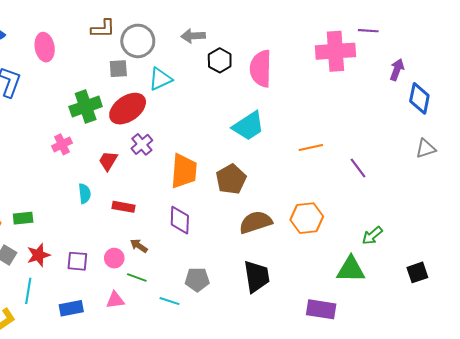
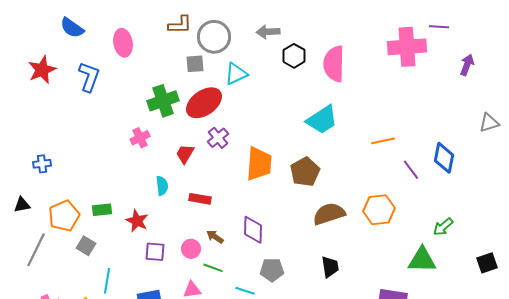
blue diamond: (419, 98) -> (444, 158), moved
gray triangle: (426, 148) -> (489, 123), moved
purple line: (358, 168) -> (411, 170), moved
purple diamond: (180, 220) -> (253, 230), moved
red star: (38, 255) -> (137, 221), moved, turned -30
black trapezoid: (257, 277) -> (330, 267), size x0.7

